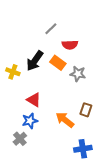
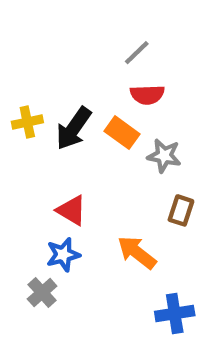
gray line: (51, 29) -> (137, 53), moved
yellow cross: (13, 72) -> (27, 122), moved, turned -32
brown rectangle: (86, 110) -> (181, 210), moved

